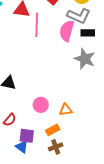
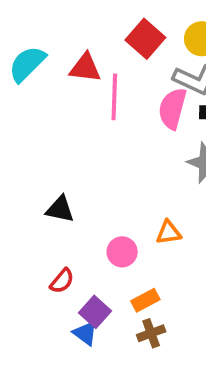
orange triangle: (66, 110) -> (169, 232), moved
purple square: (27, 136) -> (95, 312), turned 35

